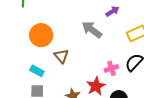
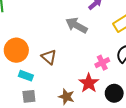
orange circle: (41, 35) -> (16, 50), moved

